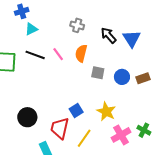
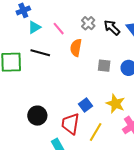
gray cross: (77, 25) -> (88, 23), moved, turned 32
orange semicircle: (81, 53) -> (76, 48), moved
pink line: (58, 54) -> (59, 29), moved

